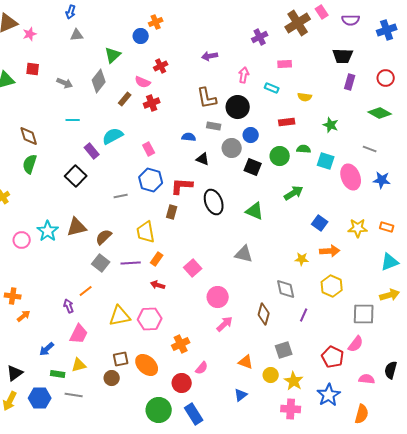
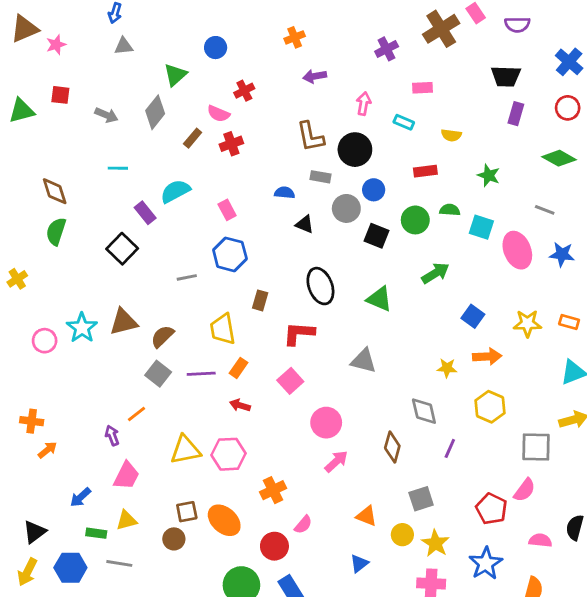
orange cross: (156, 22) -> (295, 37), moved
blue cross: (387, 30) -> (569, 62), moved, turned -30
red L-shape: (182, 186) -> (299, 333), moved

